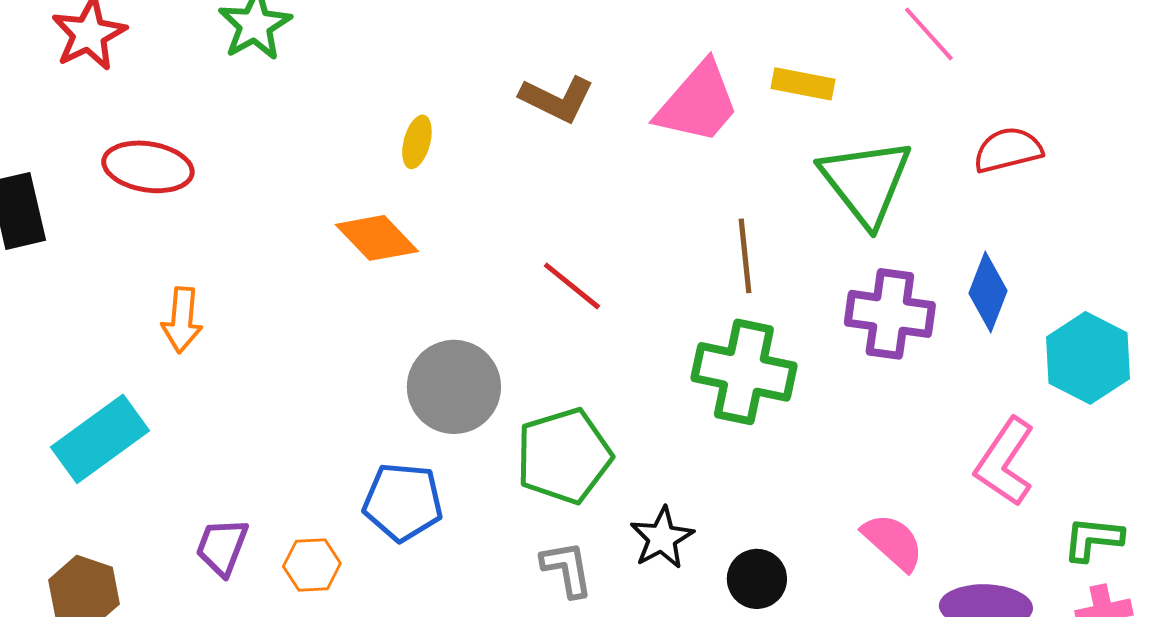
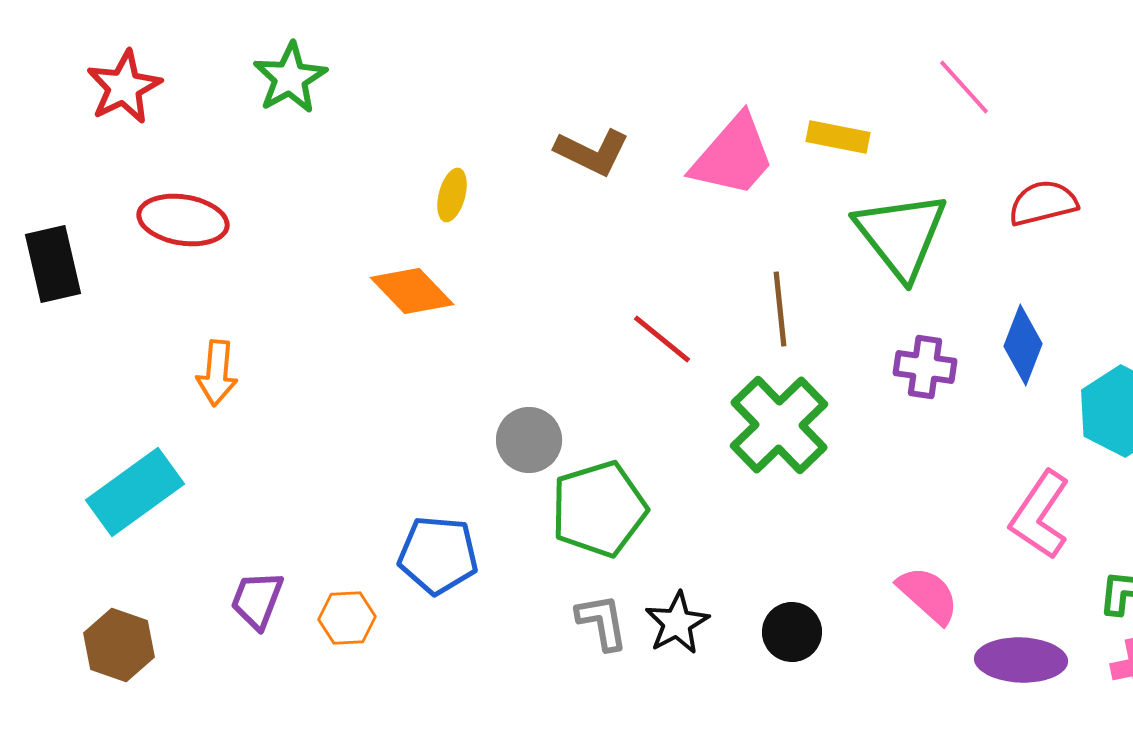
red line: (572, 286) -> (662, 339), moved
purple cross: (890, 314) -> (925, 367), size x0.7
green cross: (744, 372) -> (779, 425), turned 34
gray circle: (454, 387) -> (529, 440), moved, size x0.7
black star: (662, 538) -> (677, 623), moved

